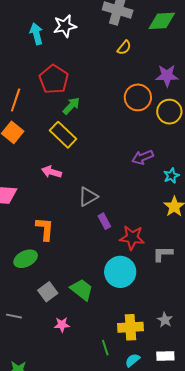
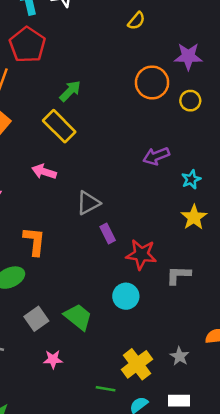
red pentagon: (54, 79) -> (27, 45), moved
yellow circle: (169, 112) -> (190, 101), size x0.7
cyan circle: (120, 272) -> (126, 296), size x0.7
yellow cross: (130, 327) -> (137, 364), turned -35
green line: (105, 348) -> (106, 389), turned -63

